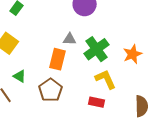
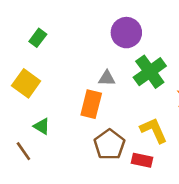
green cross: (97, 49) -> (150, 72), moved
brown pentagon: (51, 90) -> (109, 145), moved

